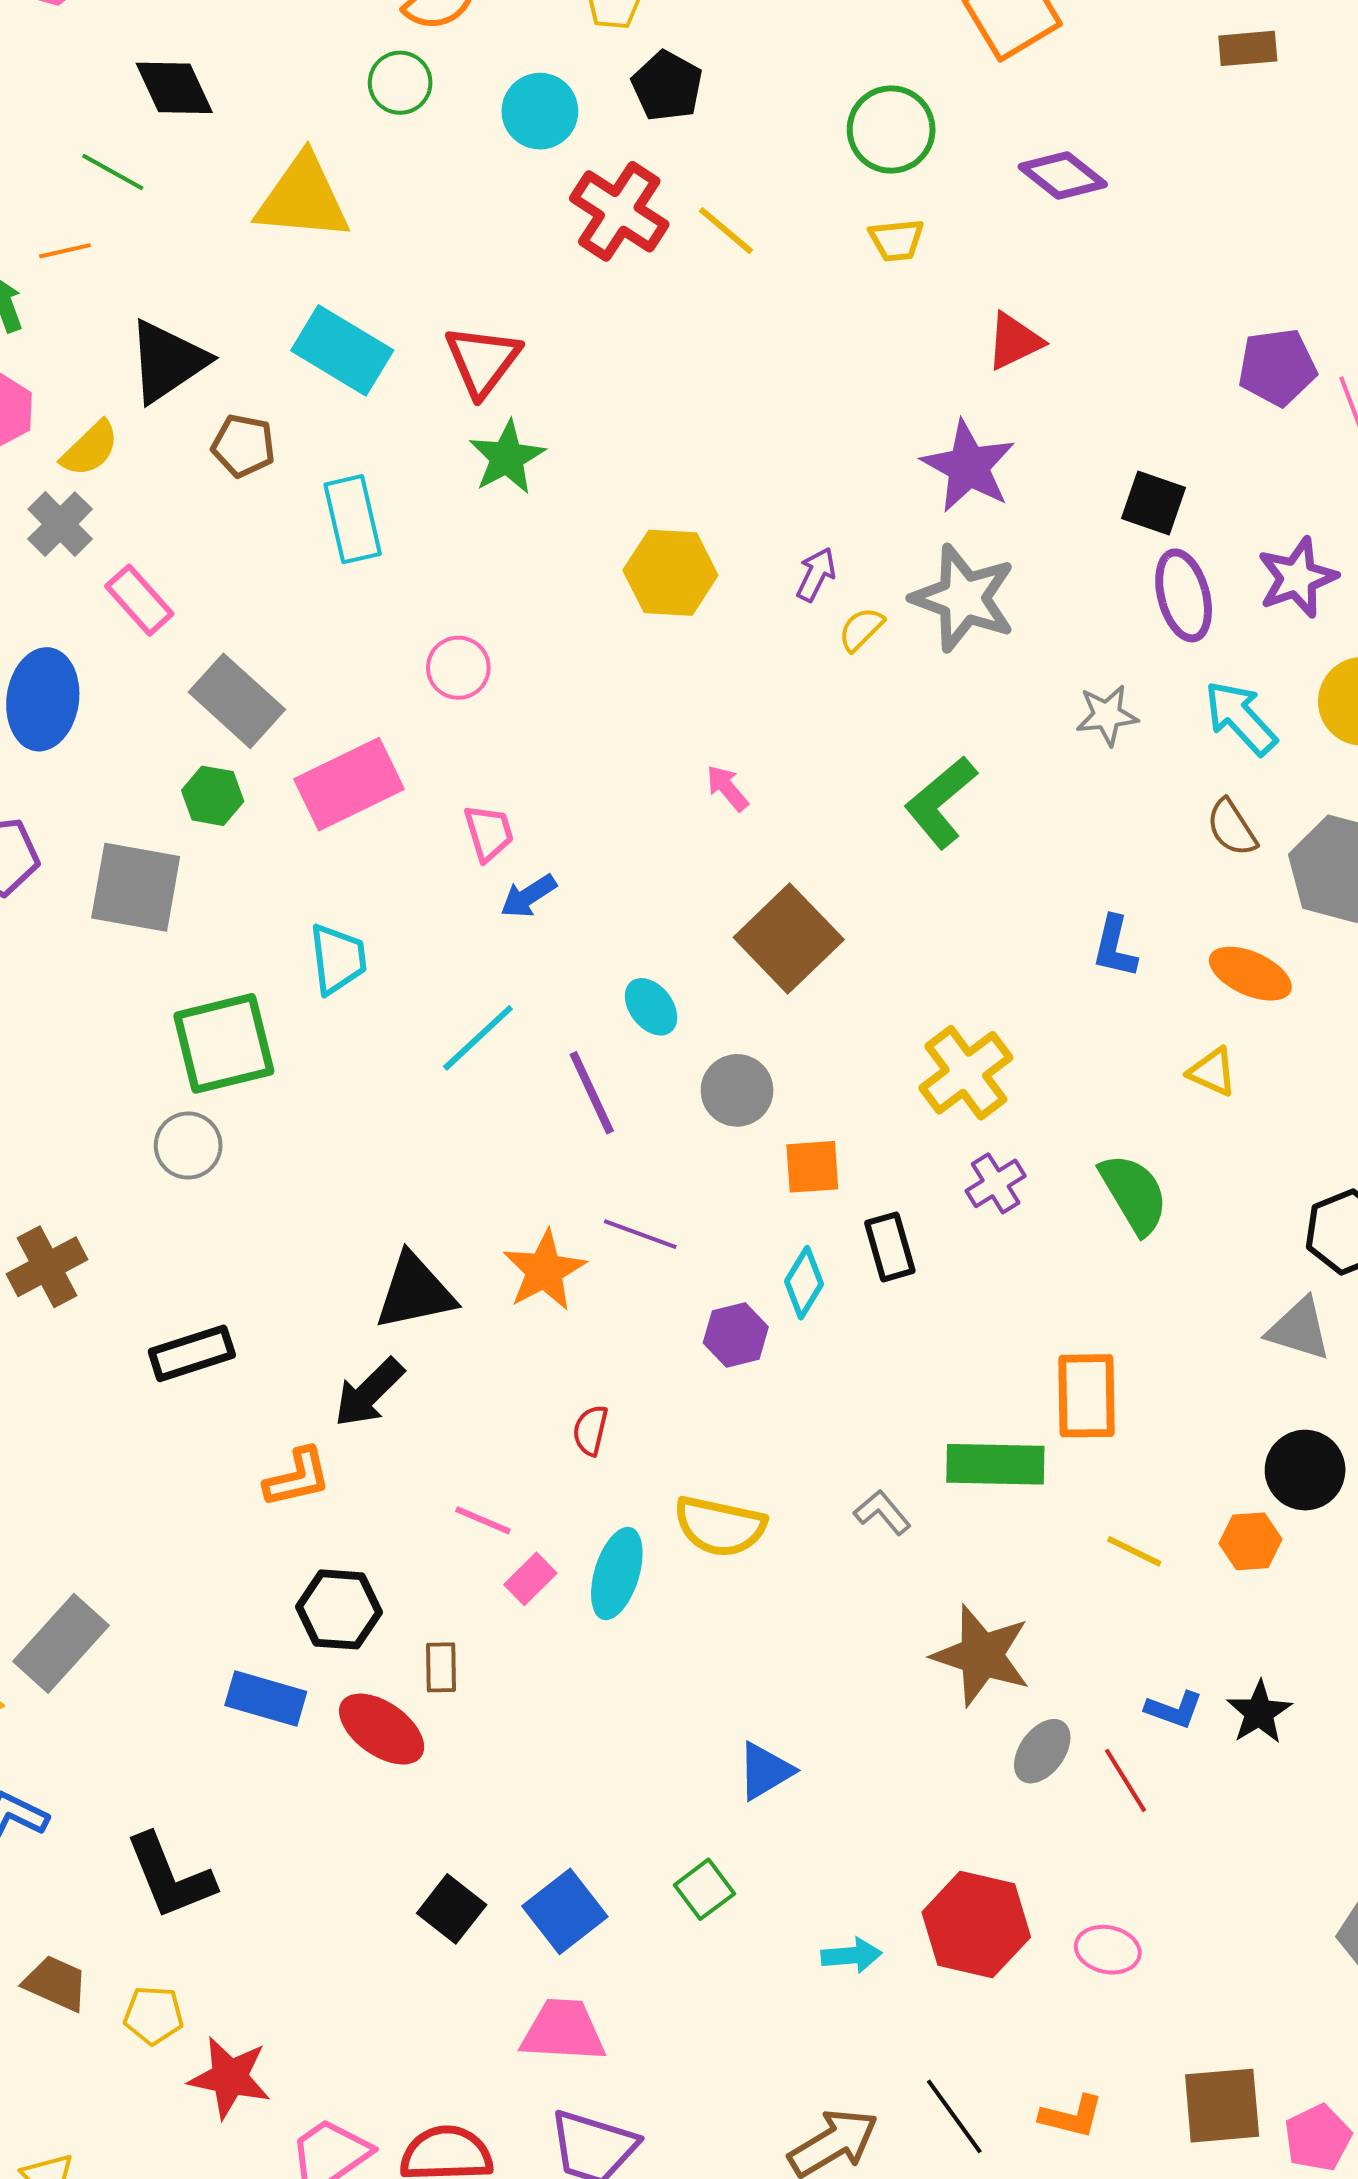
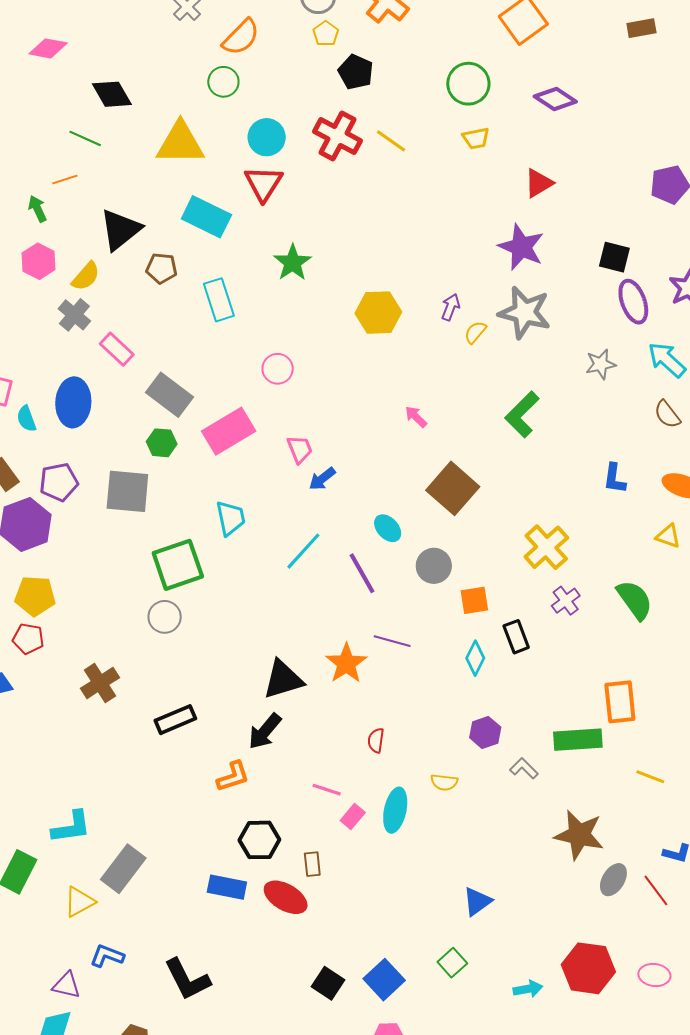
cyan circle: (540, 111) -> (267, 137), moved
red triangle: (482, 361) -> (264, 183), moved
purple hexagon: (736, 1335) -> (485, 732), moved
yellow semicircle: (720, 1526) -> (444, 782), size x0.6

